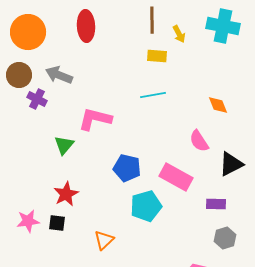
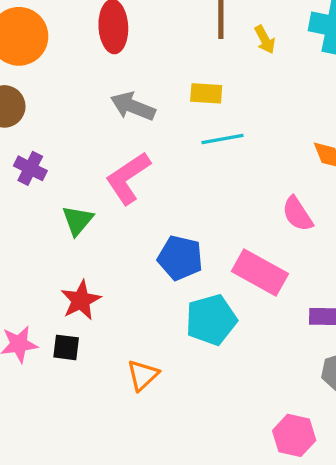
yellow rectangle: (157, 56) -> (206, 93), moved
gray arrow: (59, 75) -> (133, 106), moved
purple cross: (37, 99) -> (30, 168), moved
pink L-shape: (95, 119) -> (128, 178), turned -48

